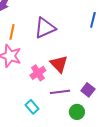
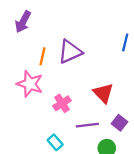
orange line: (12, 32) -> (42, 56), moved
red triangle: (59, 64) -> (103, 93), moved

